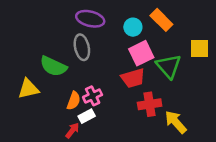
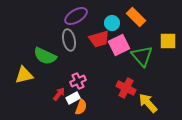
purple ellipse: (90, 19) -> (76, 16), turned -45
red trapezoid: (133, 78) -> (99, 39), moved
orange semicircle: (74, 101) -> (81, 107), moved
red cross: (150, 104) -> (126, 88), turned 36
red arrow: (72, 130) -> (59, 94), moved

